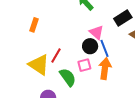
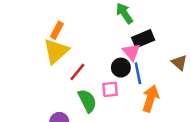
black rectangle: (123, 18) -> (143, 39), moved
yellow triangle: (39, 65) -> (56, 51), moved, turned 35
orange arrow: (105, 69) -> (150, 98), moved

